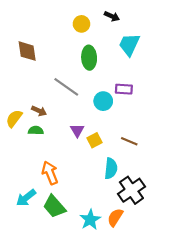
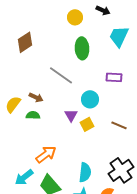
brown diamond: (27, 51) -> (25, 42), turned 65
cyan circle: (103, 101) -> (90, 99), moved
cyan semicircle: (111, 168) -> (85, 172), moved
orange arrow: (50, 173) -> (46, 154), turned 75

